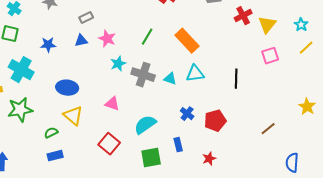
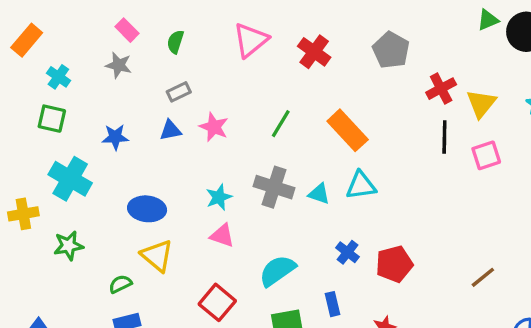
cyan star: (118, 64) -> (219, 197), moved
black line: (236, 79) -> (444, 137), moved
green star: (20, 110) -> (68, 246), size x0.7

